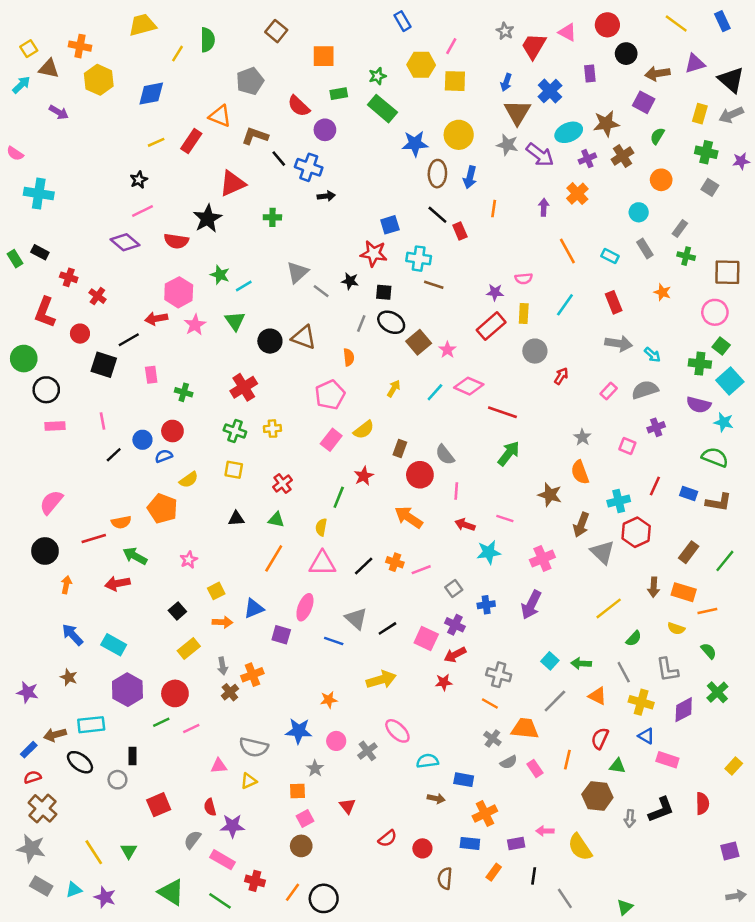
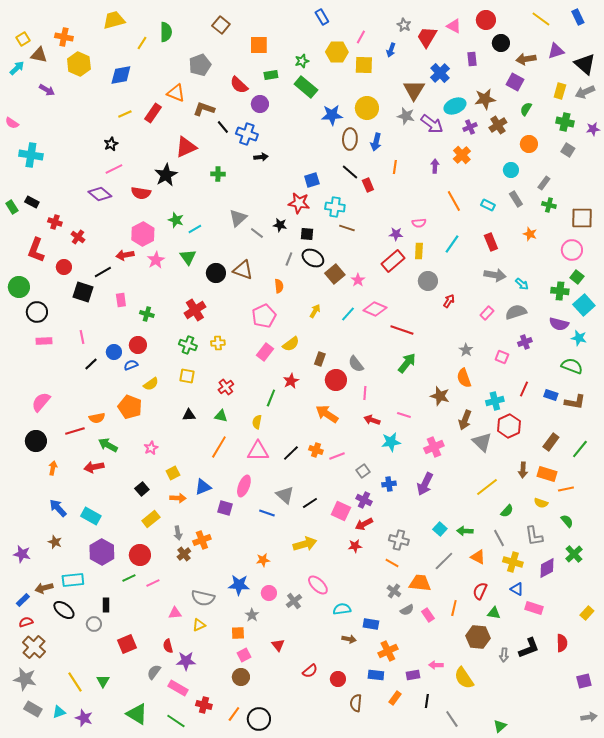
blue arrow: (506, 82) -> (391, 50), moved

